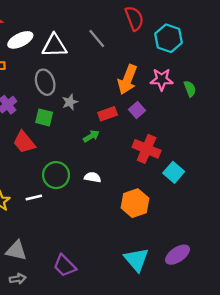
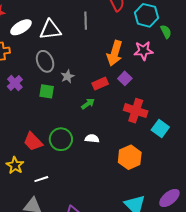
gray line: (97, 38) -> (86, 21), turned 42
green semicircle: (190, 89) -> (166, 32), moved
red trapezoid: (24, 142) -> (33, 142), moved
white line: (34, 198) -> (41, 179), moved

